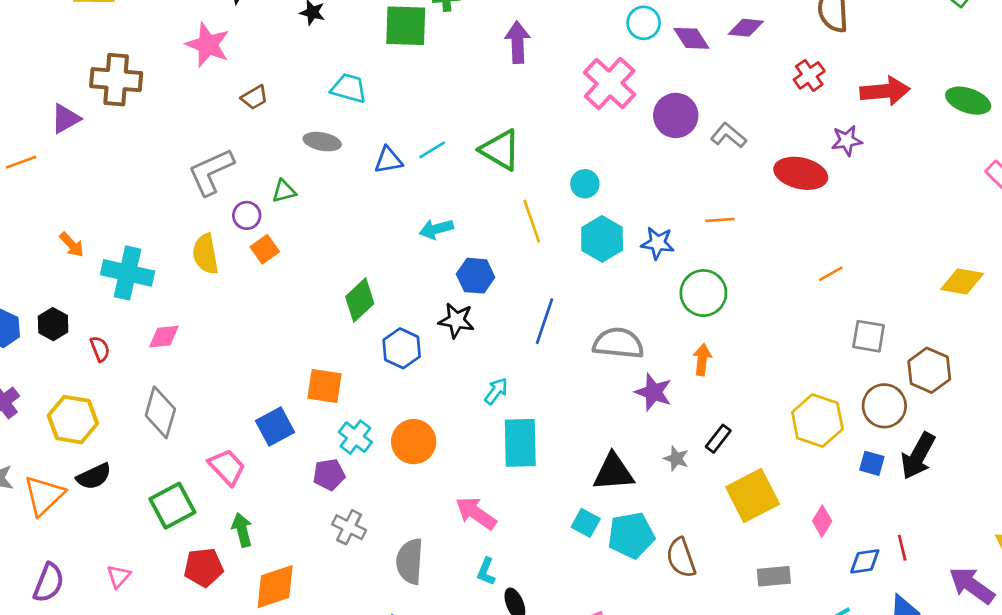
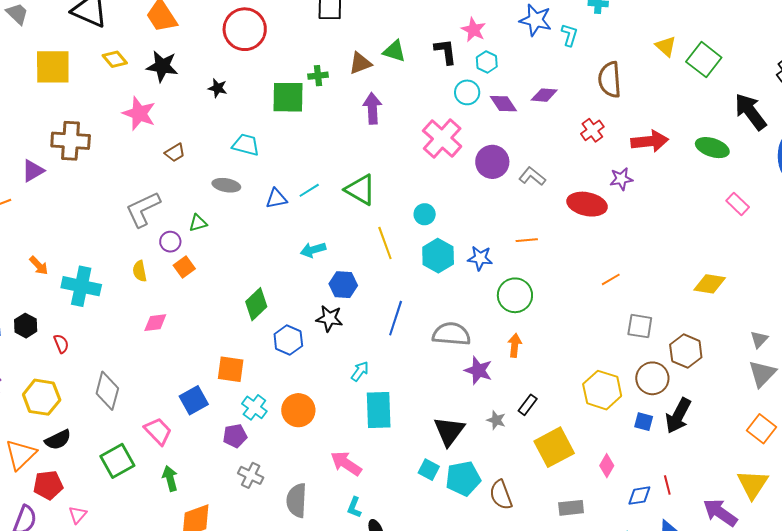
yellow semicircle: (206, 254) -> (140, 271), size x0.7
pink diamond: (164, 337) -> (155, 323), moved
black triangle: (613, 472) -> (449, 431), turned -48
red pentagon: (204, 567) -> (48, 485), moved

